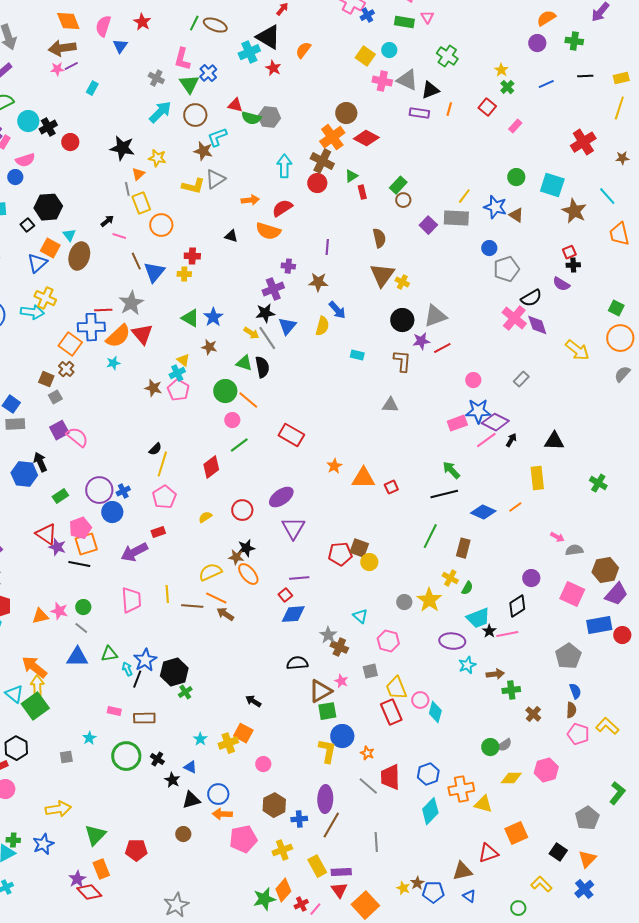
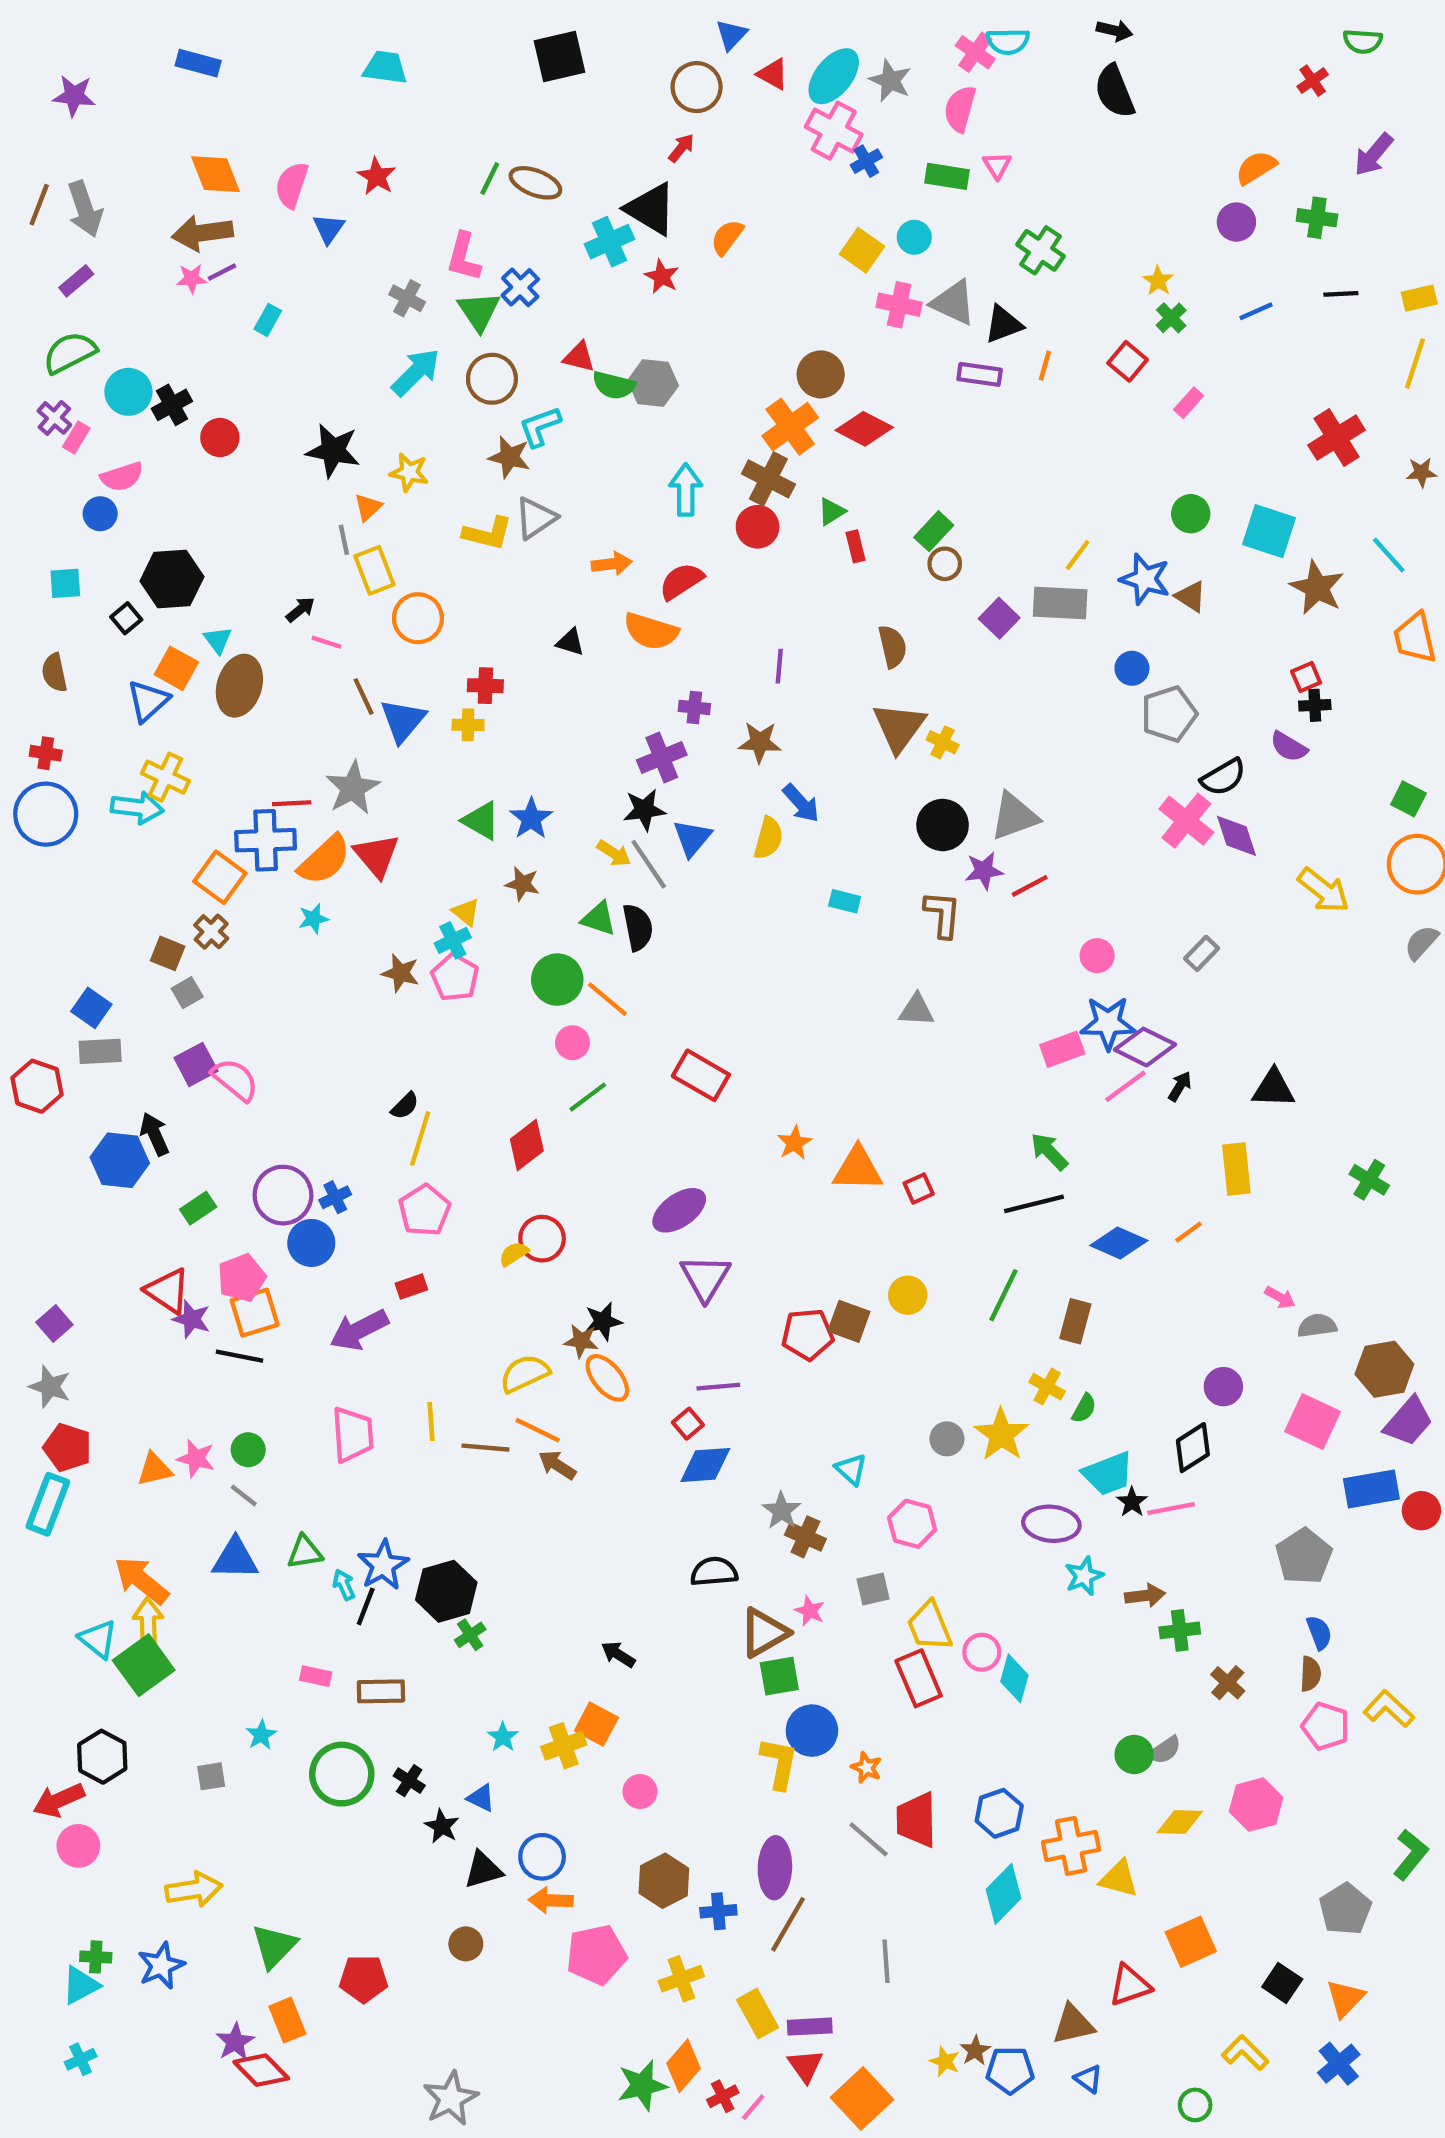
red circle: (242, 510) -> (542, 1239), moved
yellow circle: (369, 562) -> (908, 1295), moved

